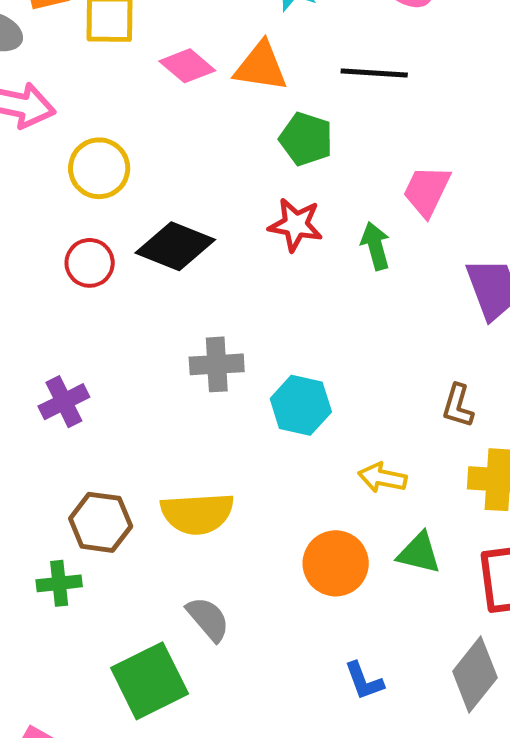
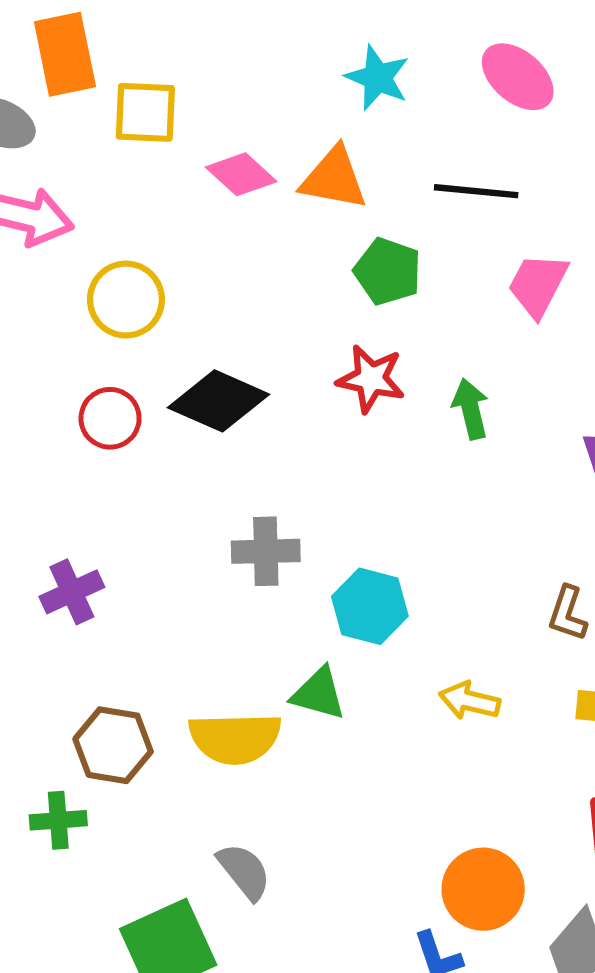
pink trapezoid: (427, 191) -> (538, 285), moved
green triangle: (419, 553) -> (319, 694), moved
orange circle: (336, 563) -> (483, 889), moved

